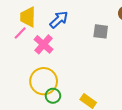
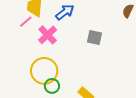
gray square: (101, 31) -> (95, 37), moved

